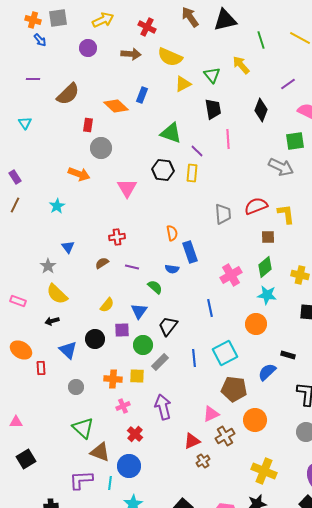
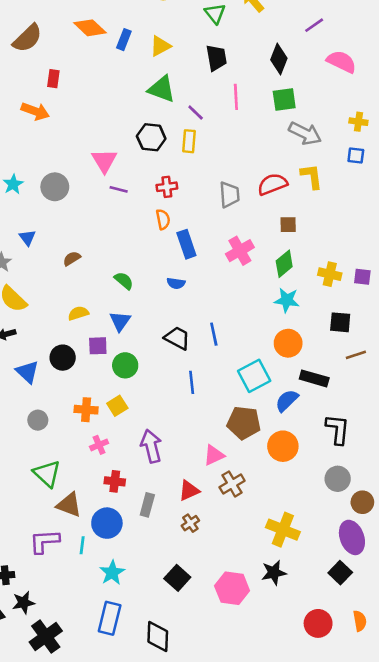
yellow triangle: (183, 84) -> (160, 46), moved
orange diamond: (116, 106) -> (90, 28), moved
green square: (295, 141) -> (284, 99), moved
gray circle: (101, 148) -> (55, 187), moved
orange arrow: (79, 174) -> (35, 111), moved
yellow L-shape: (286, 214) -> (312, 176), moved
red cross: (117, 237) -> (167, 187), moved
purple line: (132, 267) -> (119, 189), moved
blue semicircle: (172, 269) -> (176, 283), moved
pink cross: (231, 275) -> (240, 251), moved
green semicircle: (155, 287) -> (124, 281), moved
yellow semicircle: (107, 305) -> (78, 313), turned -147
blue line: (210, 308) -> (214, 334), moved
orange circle: (256, 324) -> (288, 343), moved
black trapezoid: (168, 326) -> (177, 338), moved, turned 80
cyan square: (225, 353) -> (254, 376), moved
black rectangle: (288, 355) -> (314, 378), size x1.5
gray rectangle: (160, 362) -> (147, 505), moved, turned -30
yellow square: (137, 376) -> (117, 406), turned -35
orange circle: (255, 420) -> (283, 446), moved
red cross: (135, 434) -> (115, 481), turned -35
brown cross: (203, 461) -> (190, 523), moved

